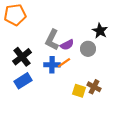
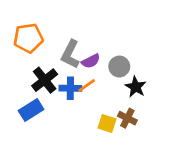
orange pentagon: (15, 15) -> (28, 38), moved
black star: (100, 31) -> (136, 87), moved
black cross: (22, 57) -> (45, 80), moved

